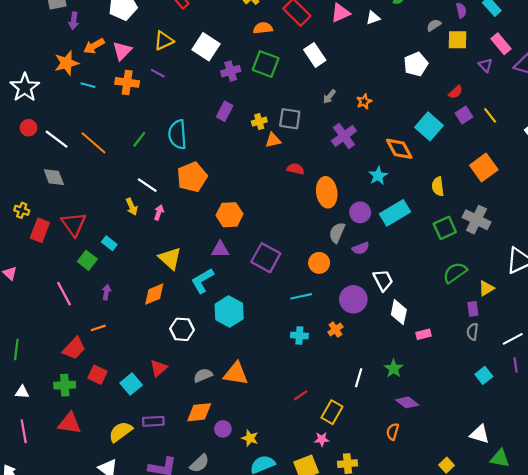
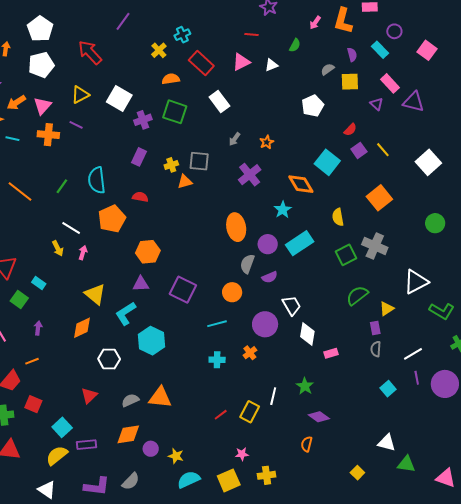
red semicircle: (296, 169) -> (140, 197), moved
cyan square: (131, 384) -> (62, 427), moved
yellow rectangle: (332, 412) -> (250, 412), moved

